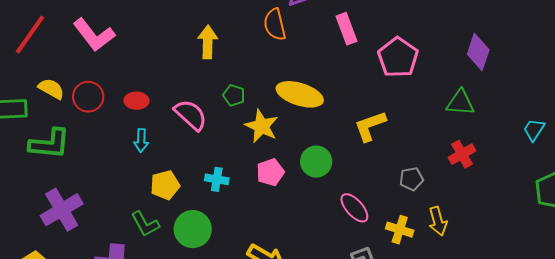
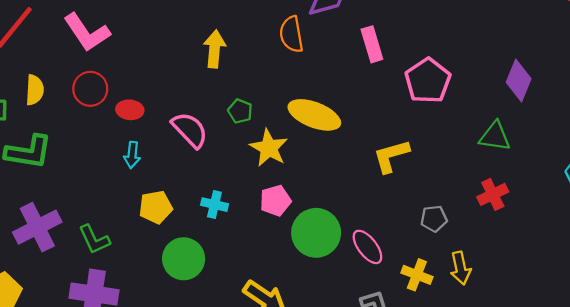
yellow semicircle: (51, 89) -> (35, 90), turned 60
red circle: (88, 97) -> (90, 89), moved
green circle: (316, 162) -> (316, 233), moved, size x1.4
green L-shape: (145, 224) -> (94, 239), moved

